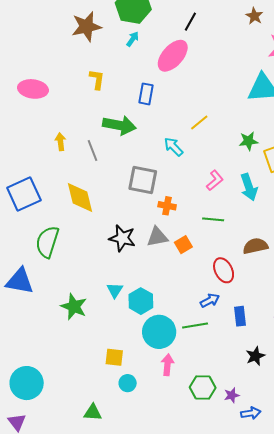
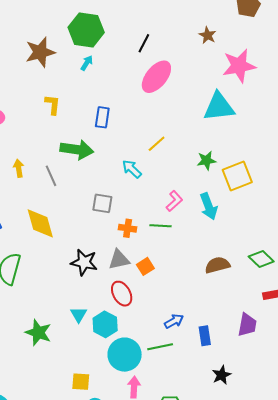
pink ellipse: (173, 56) -> (156, 77), moved
gray square: (143, 180) -> (102, 203), size x0.7
green line: (213, 219) -> (160, 226), moved
red ellipse: (224, 270) -> (122, 294), moved

